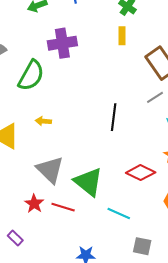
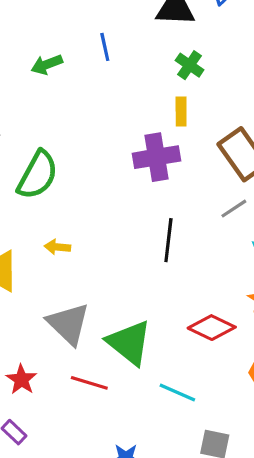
purple cross: (62, 43) -> (156, 157), moved
red star: (34, 204) -> (21, 380), moved

